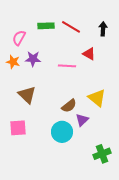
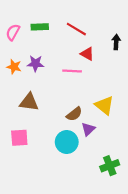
green rectangle: (46, 26) -> (40, 27), moved
black arrow: (103, 29) -> (116, 42), moved
pink semicircle: (19, 38) -> (13, 32), moved
red triangle: (89, 54) -> (87, 54), moved
brown triangle: (27, 95) -> (29, 102), turned -36

